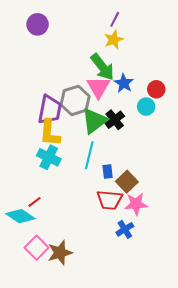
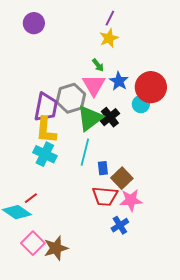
green arrow: (102, 67) -> (98, 65), size x0.5
red circle: (156, 89) -> (151, 87), size x1.8

